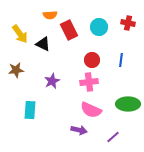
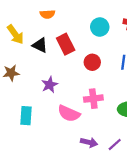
red rectangle: (69, 30) -> (66, 44), moved
pink cross: (89, 82) -> (93, 99), moved
pink semicircle: (91, 110) -> (69, 114), moved
purple arrow: (79, 130) -> (89, 142), moved

